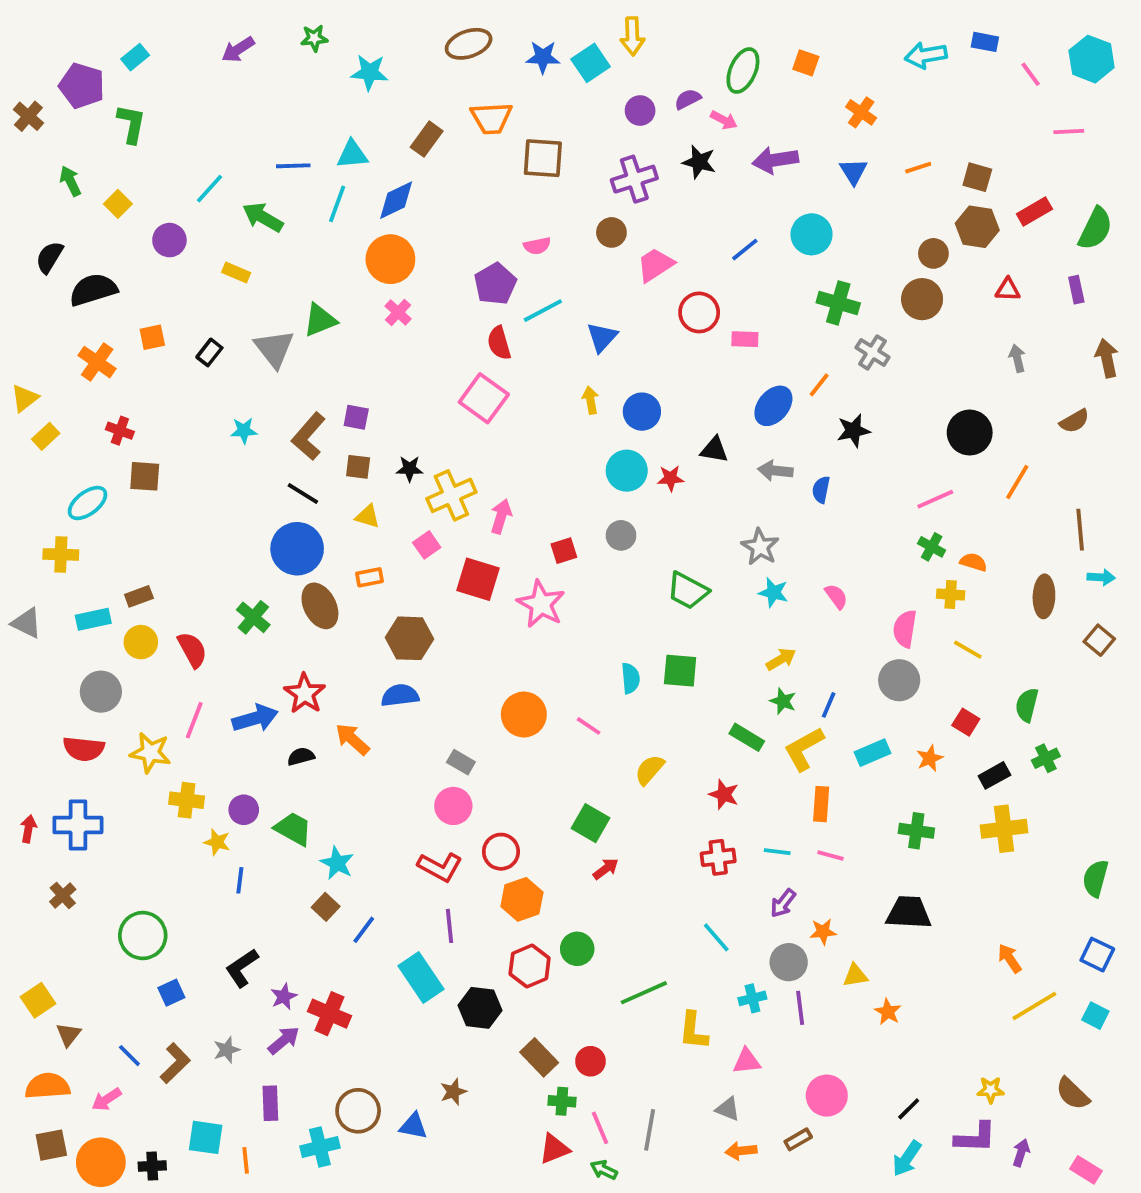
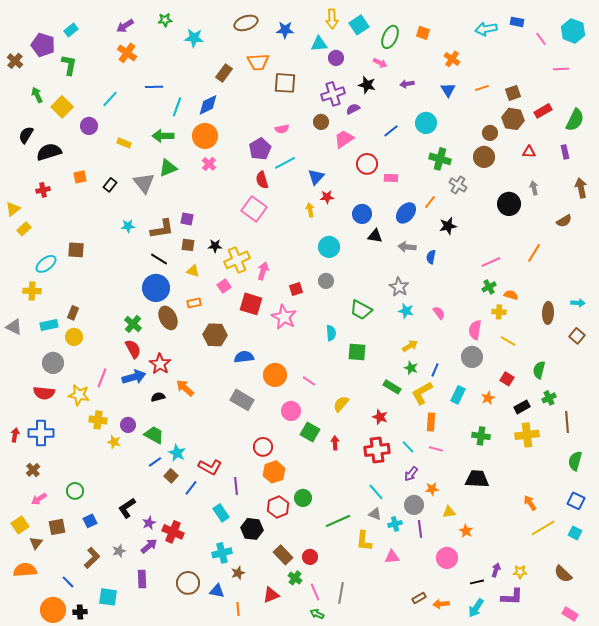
cyan square: (591, 63) -> (359, 25), moved
purple semicircle: (688, 99) -> (353, 109), moved
cyan triangle: (352, 154) -> (319, 44), moved
purple arrow: (775, 160) -> (407, 84), size x0.6
brown square: (977, 177) -> (513, 93), turned -35
yellow square: (118, 204) -> (62, 107), size x1.5
green arrow: (263, 217) -> (163, 136), moved, turned -30
orange cross: (97, 362) -> (127, 53), moved
blue circle: (642, 412) -> (362, 214), moved
red cross: (120, 431) -> (43, 190), moved, turned -32
black circle: (970, 433) -> (509, 204), moved
brown L-shape: (309, 436) -> (162, 229), turned -140
red star: (671, 478) -> (327, 197), moved
brown line: (1080, 530) -> (567, 422), moved
green cross: (932, 547) -> (489, 287), turned 32
brown rectangle: (139, 596) -> (73, 313), turned -48
red semicircle: (192, 650) -> (133, 349), moved
cyan semicircle: (631, 678) -> (331, 333), moved
blue semicircle: (400, 695) -> (244, 357), moved
cyan rectangle: (872, 753) -> (458, 395), turned -42
gray rectangle: (461, 762) -> (242, 400), size x1.6
pink circle: (453, 806) -> (291, 411), moved
cyan line: (777, 852) -> (408, 447), turned 40
red cross: (718, 857) -> (377, 450), size x1.4
red L-shape: (440, 867) -> (210, 467), moved
red arrow: (606, 869) -> (335, 443), moved, turned -56
blue line: (240, 880) -> (155, 462), moved, turned 48
green circle: (143, 936) -> (75, 491), size x0.7
cyan rectangle: (421, 977) -> (221, 513), size x0.7
blue line: (129, 1056) -> (68, 582), moved
pink circle: (827, 1096) -> (447, 558), moved
pink arrow: (107, 1099) -> (39, 499), moved
green cross: (562, 1101) -> (295, 578), turned 32
gray triangle: (728, 1109) -> (375, 514), moved
black line: (909, 1109) -> (477, 582), turned 32
brown square: (51, 1145) -> (57, 527), moved
cyan cross: (320, 1147) -> (222, 553), moved
red triangle: (554, 1149) -> (271, 595), moved
orange arrow: (741, 1151) -> (441, 604), moved
purple arrow: (1021, 1153) -> (496, 570), moved
orange line: (246, 1160) -> (238, 609), moved

